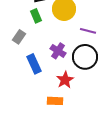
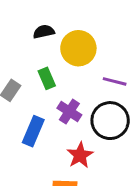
green rectangle: (36, 16) -> (47, 78), moved
blue rectangle: (34, 64) -> (33, 131), turned 48

